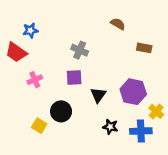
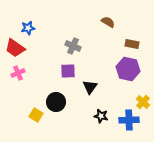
pink cross: (35, 80) -> (18, 73), moved
purple hexagon: (133, 92) -> (128, 69), moved

